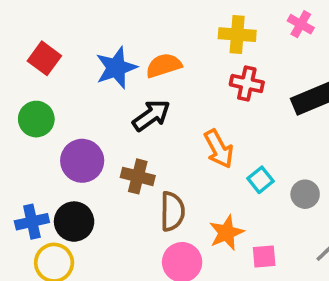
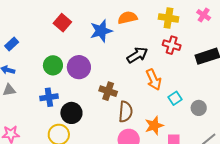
orange semicircle: (164, 65) -> (128, 18), moved
black arrow: (151, 115) -> (137, 55), moved
green circle: (36, 119) -> (53, 65), moved
purple circle: (82, 161) -> (79, 67), moved
blue cross: (32, 222) -> (49, 97), moved

